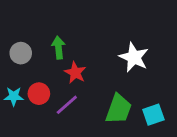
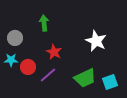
green arrow: (58, 48) -> (44, 23), moved
cyan star: (14, 96) -> (11, 60), moved
green trapezoid: (119, 109) -> (85, 78), turned 45

